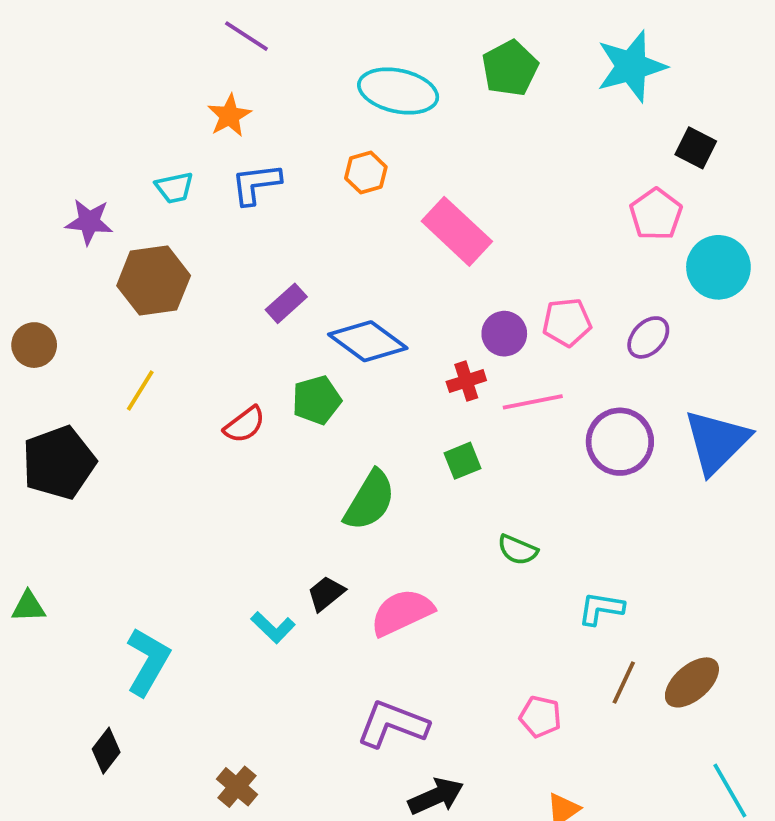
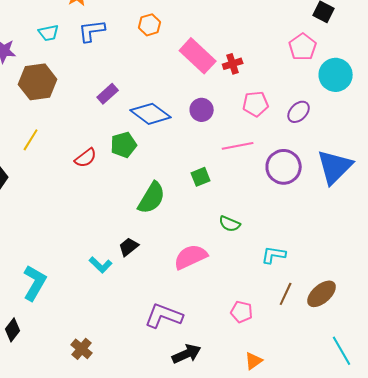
purple circle: (504, 334) -> (202, 110), moved
red cross: (466, 381) -> (233, 64), moved
pink semicircle: (402, 612) -> (191, 257), moved

